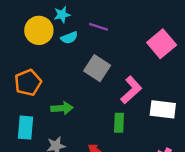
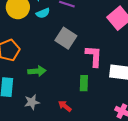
pink L-shape: (131, 90) -> (94, 56), turned -45

